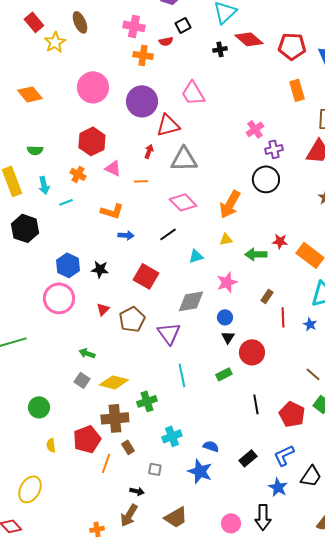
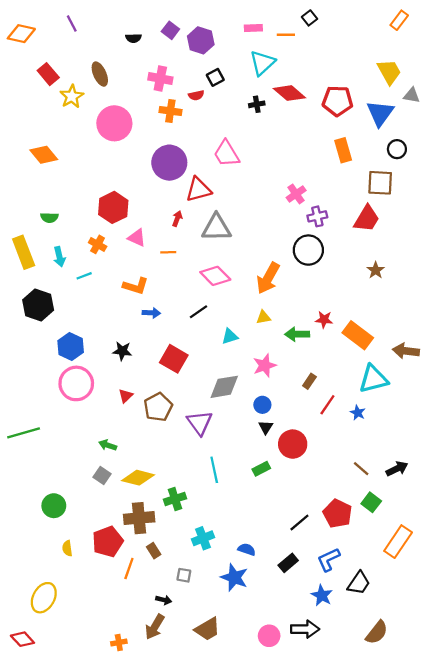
pink circle: (93, 87) -> (114, 123), moved
blue hexagon: (68, 265) -> (71, 346), moved
red line: (283, 317) -> (327, 405), turned 36
black line: (256, 404) -> (299, 523), moved, turned 60
black arrow: (263, 517) -> (305, 629), turned -90

